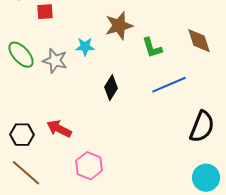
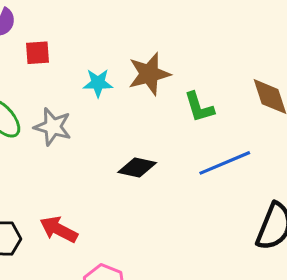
cyan star: (85, 47) -> (98, 83), moved
black diamond: (111, 88) -> (137, 168), turned 70

